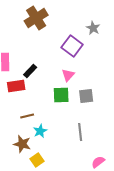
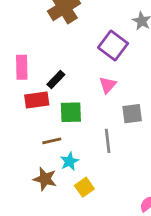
green square: (61, 95) -> (71, 112), moved
gray line: (80, 132) -> (108, 141), moved
yellow square: (37, 160) -> (84, 187), moved

